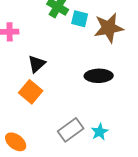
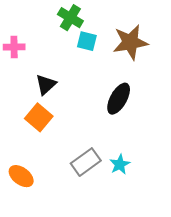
cyan square: (80, 19) -> (87, 41), moved
black ellipse: (99, 76) -> (119, 99), turned -60

